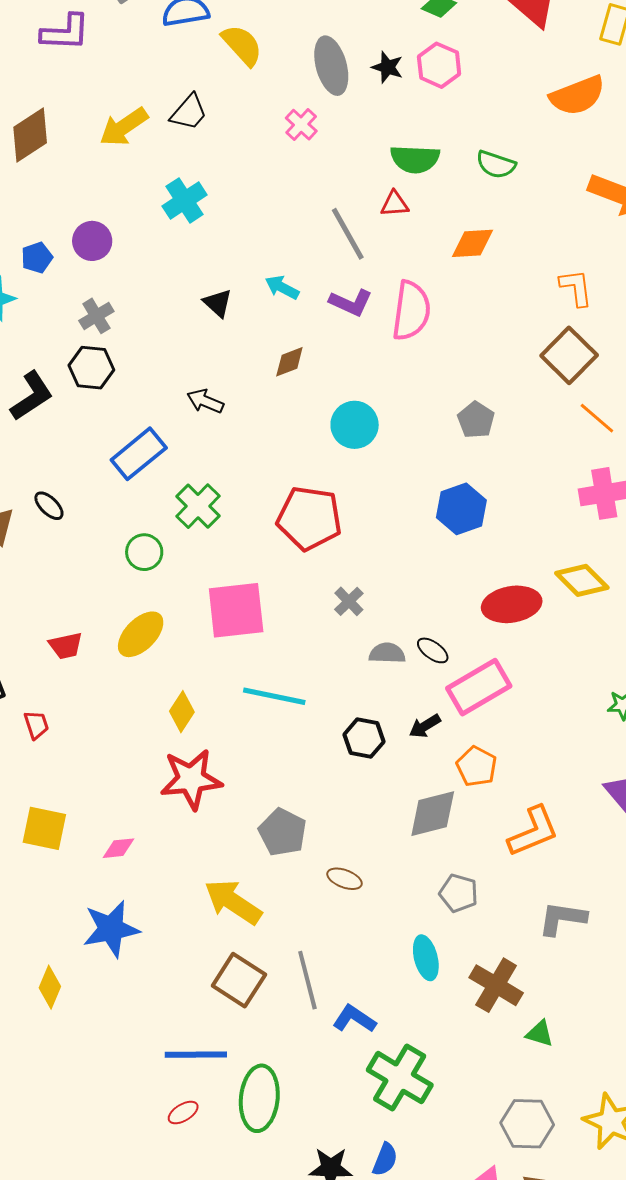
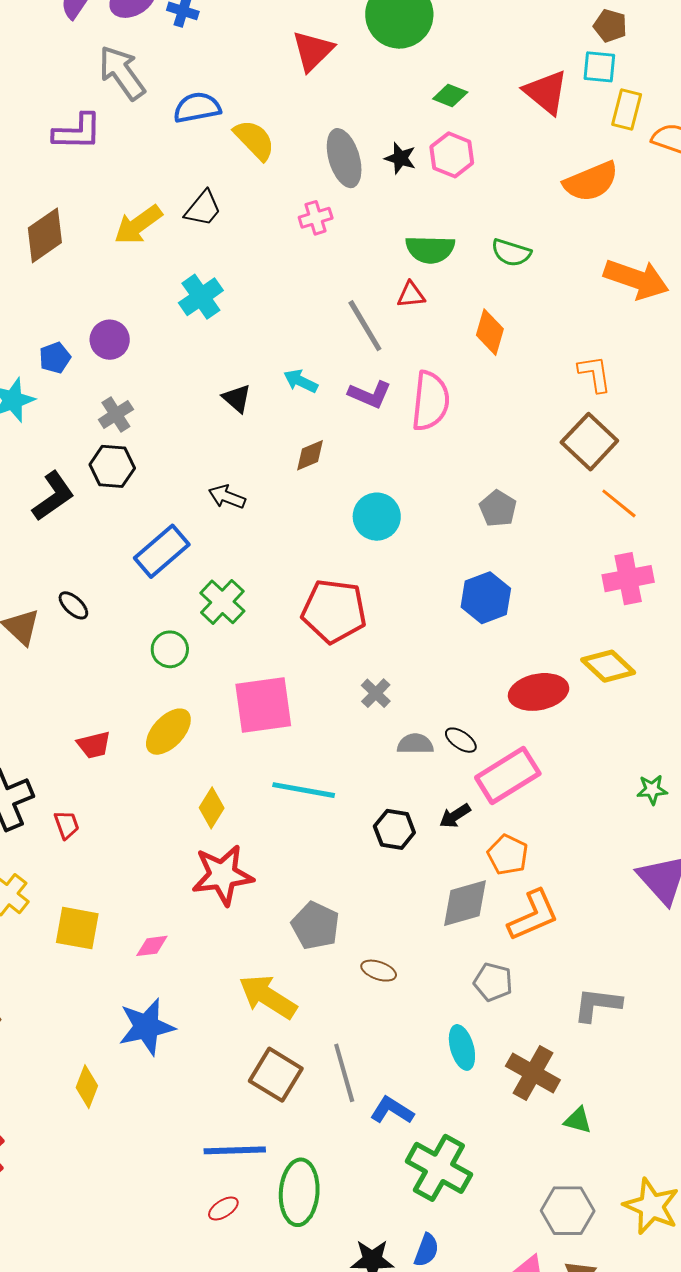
pink cross: (301, 125) -> (316, 218), turned 32
orange diamond: (472, 243) -> (490, 332), turned -69
orange L-shape: (533, 831) -> (533, 915), moved

